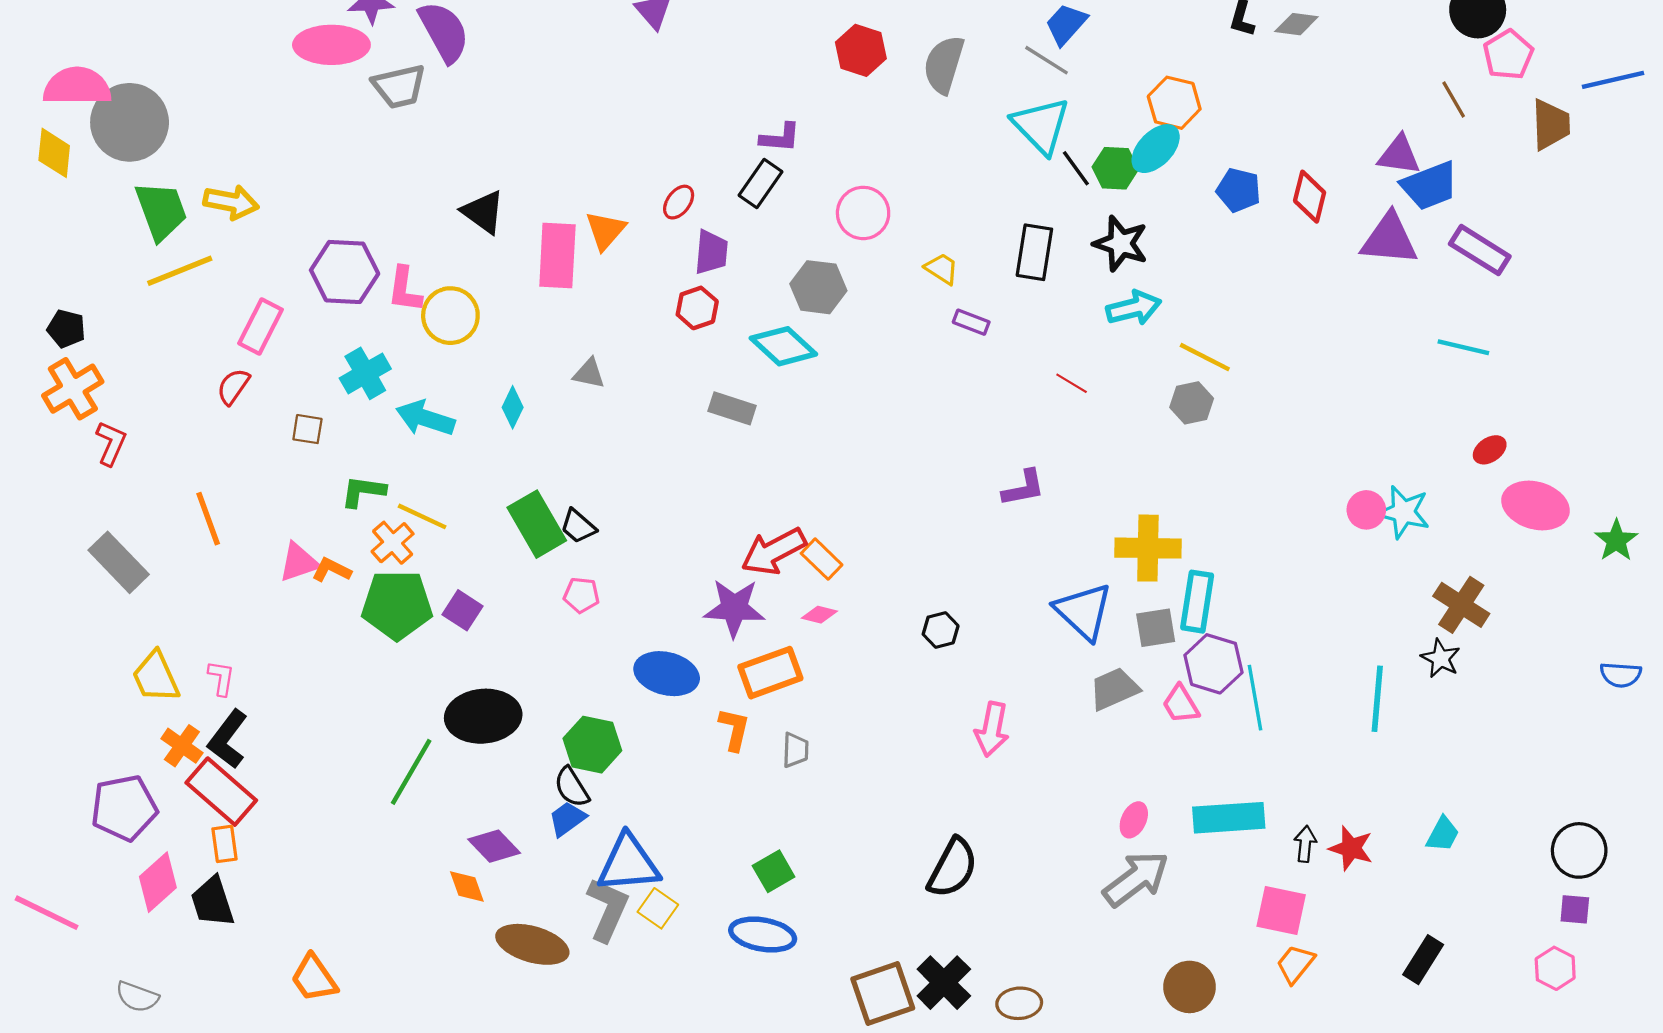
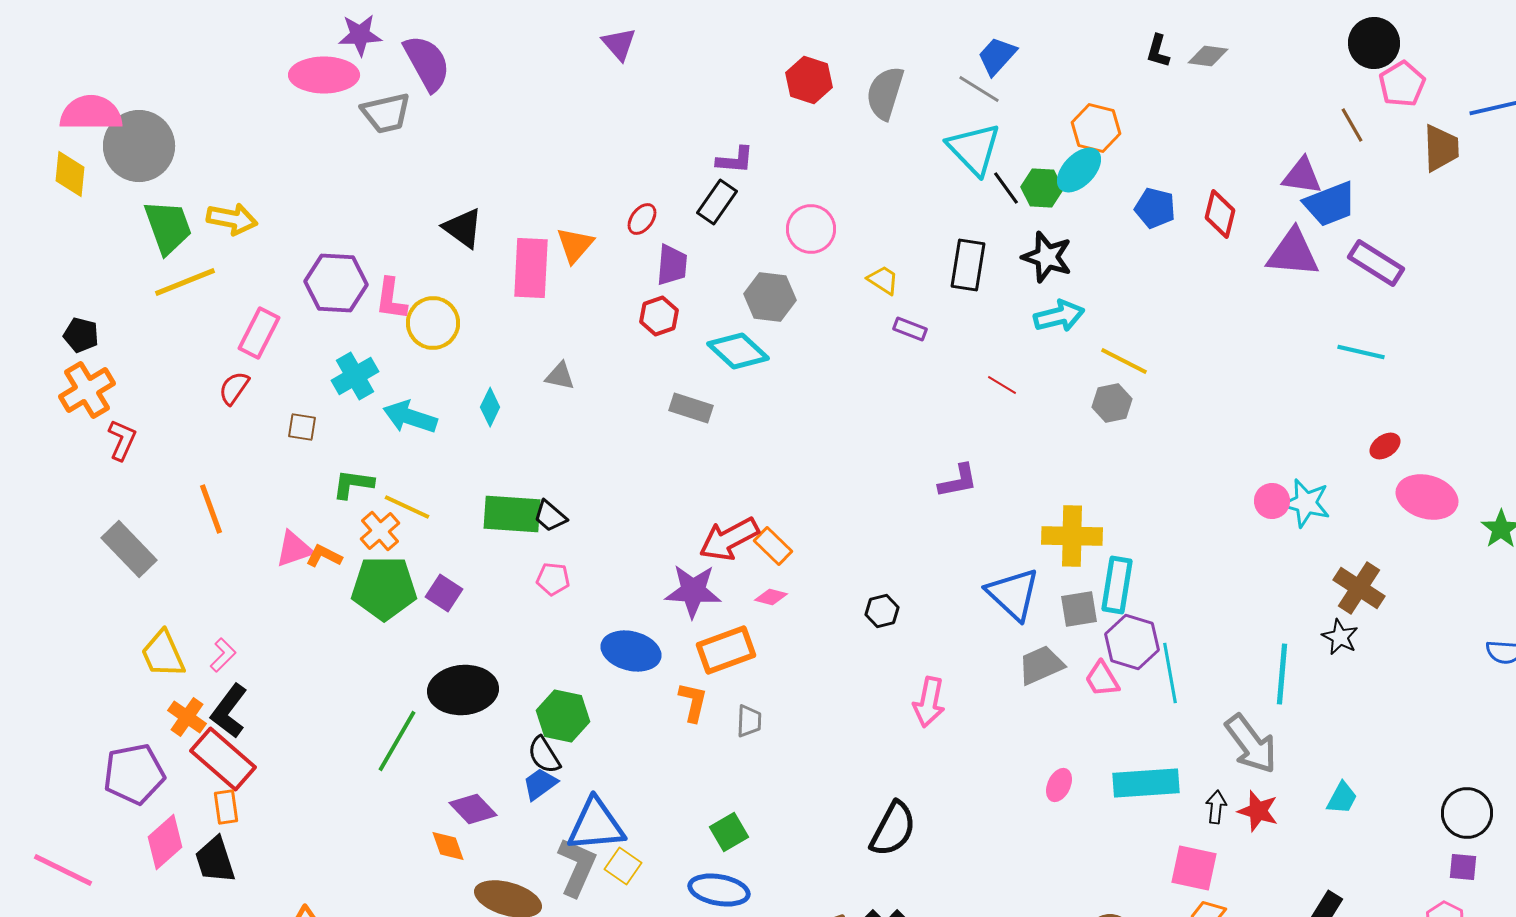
green rectangle: (537, 524) -> (512, 514), turned -56
pink L-shape: (221, 678) -> (223, 655), turned 36
gray arrow: (1136, 879) -> (1251, 744), moved, turned 90

